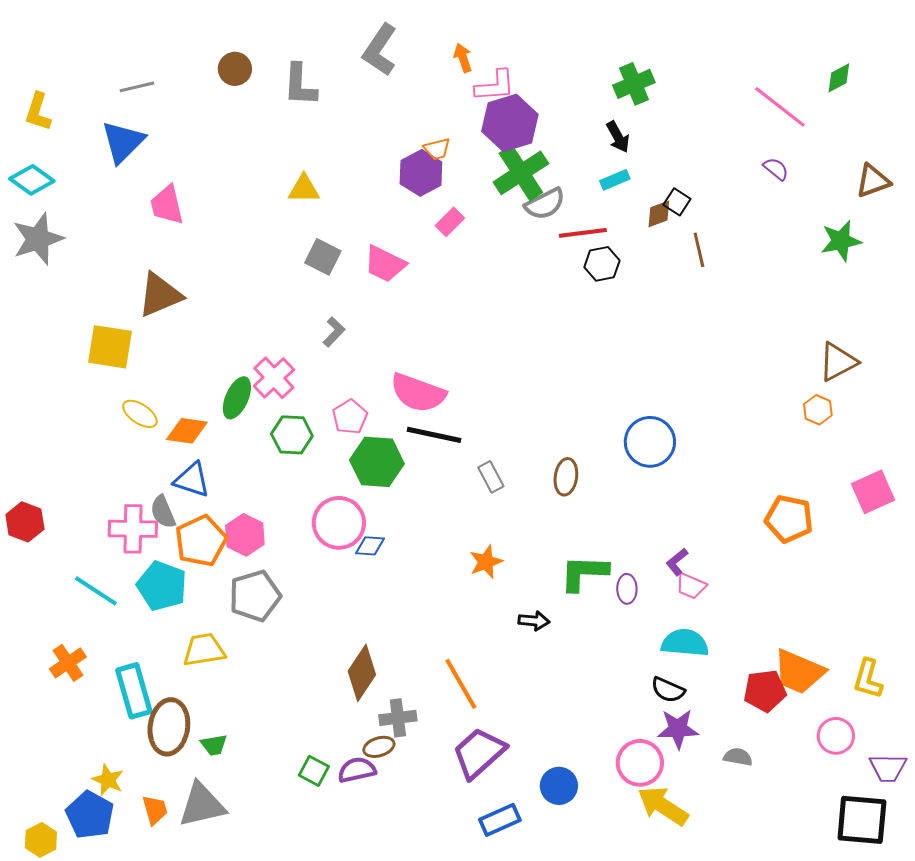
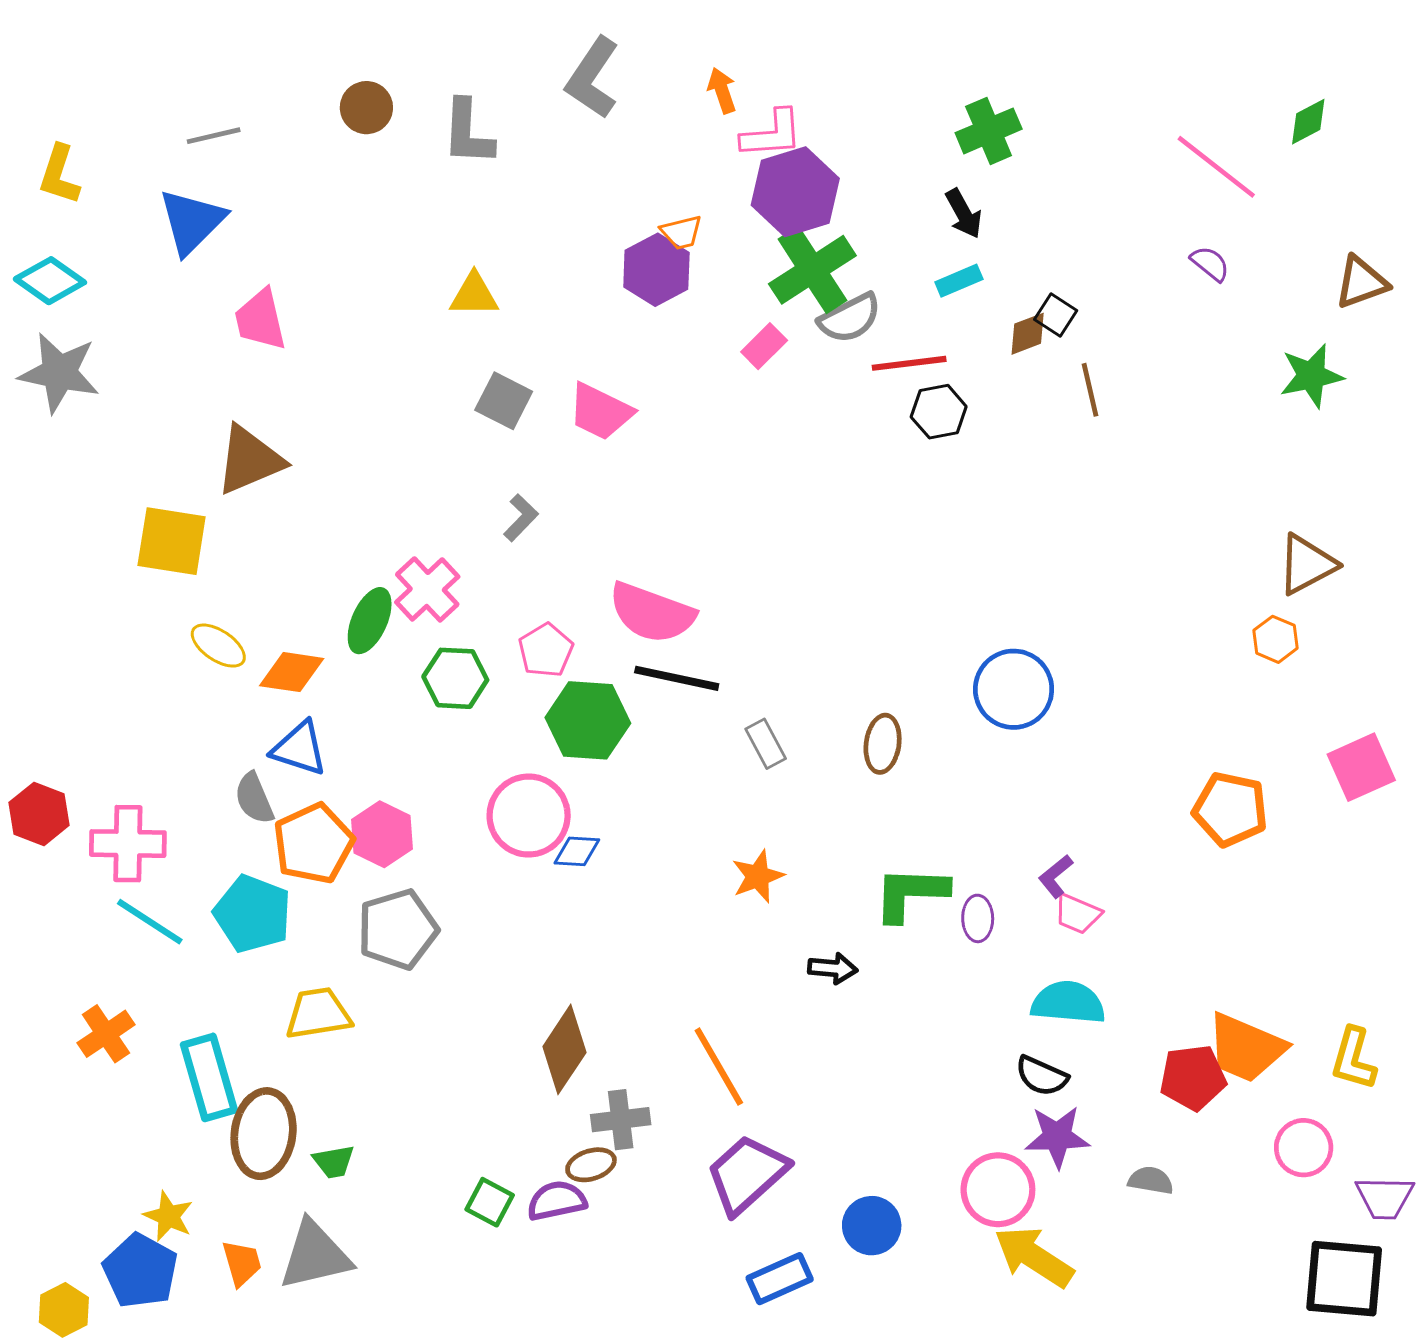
pink rectangle: (450, 222) -> (764, 346), moved
gray star: (38, 239) -> (59, 373), turned 30
pink cross: (133, 529) -> (128, 844), moved

